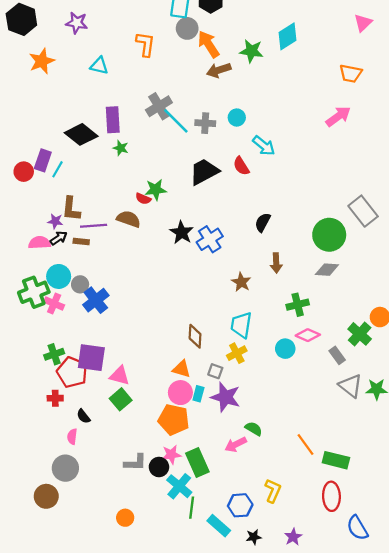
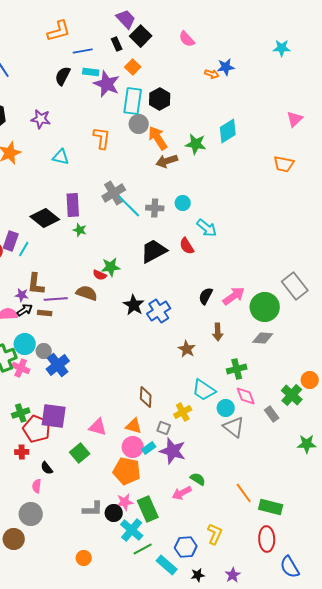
pink arrow: (338, 116) -> (234, 296), moved
cyan trapezoid: (241, 325) -> (204, 390), moved, turned -65
pink diamond: (308, 335) -> (246, 396), turned 45
pink triangle: (120, 376) -> (98, 427), moved
gray triangle: (351, 386) -> (234, 427), moved
cyan rectangle: (198, 394) -> (149, 448), turned 40
green line: (192, 508) -> (143, 549), turned 54

